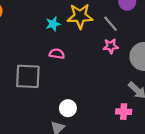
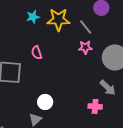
cyan star: (53, 24) -> (33, 17), moved
pink semicircle: (57, 54) -> (37, 53), turned -120

